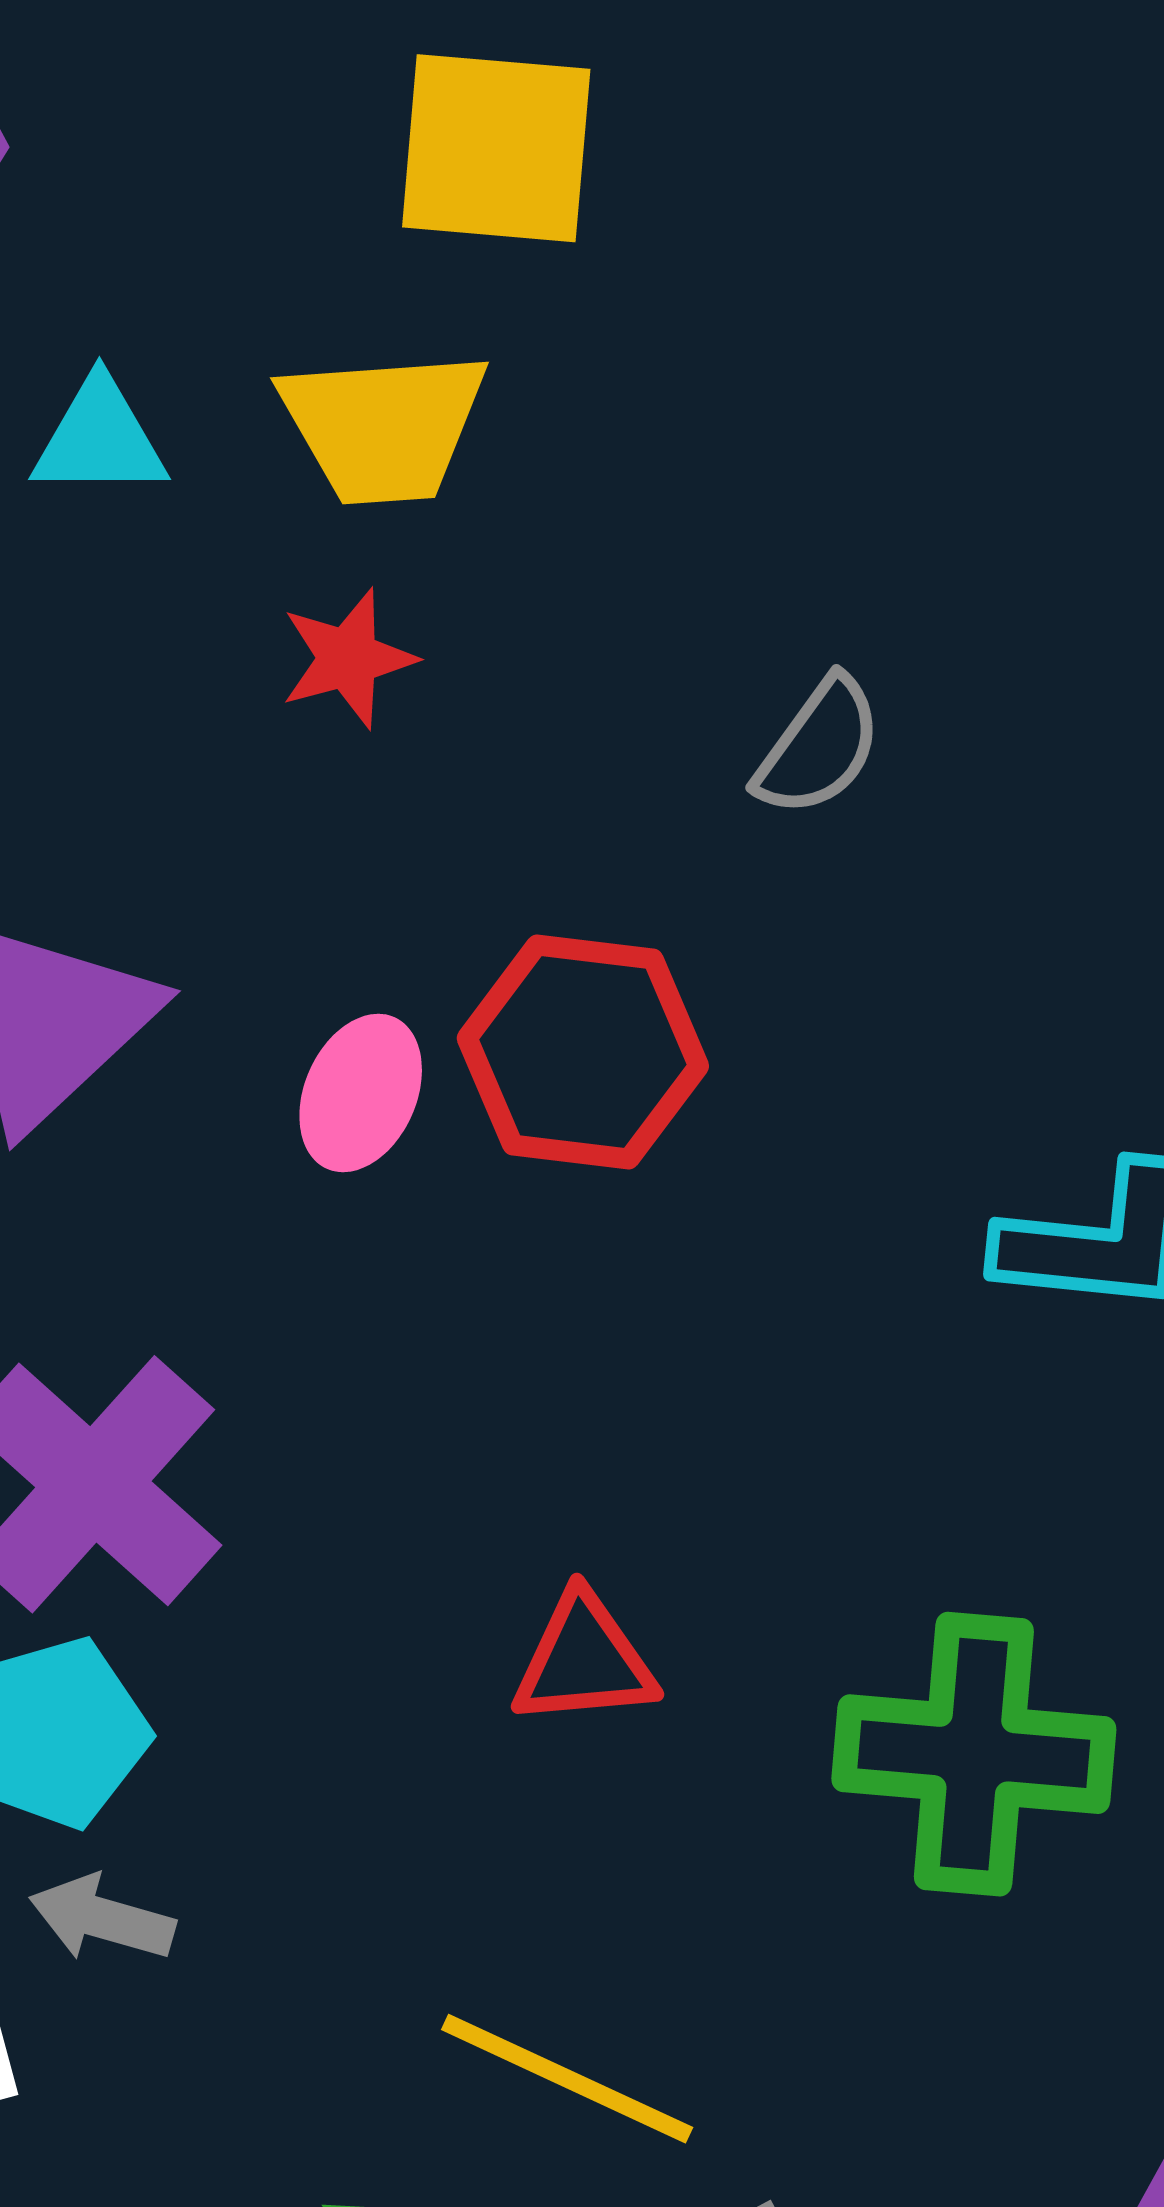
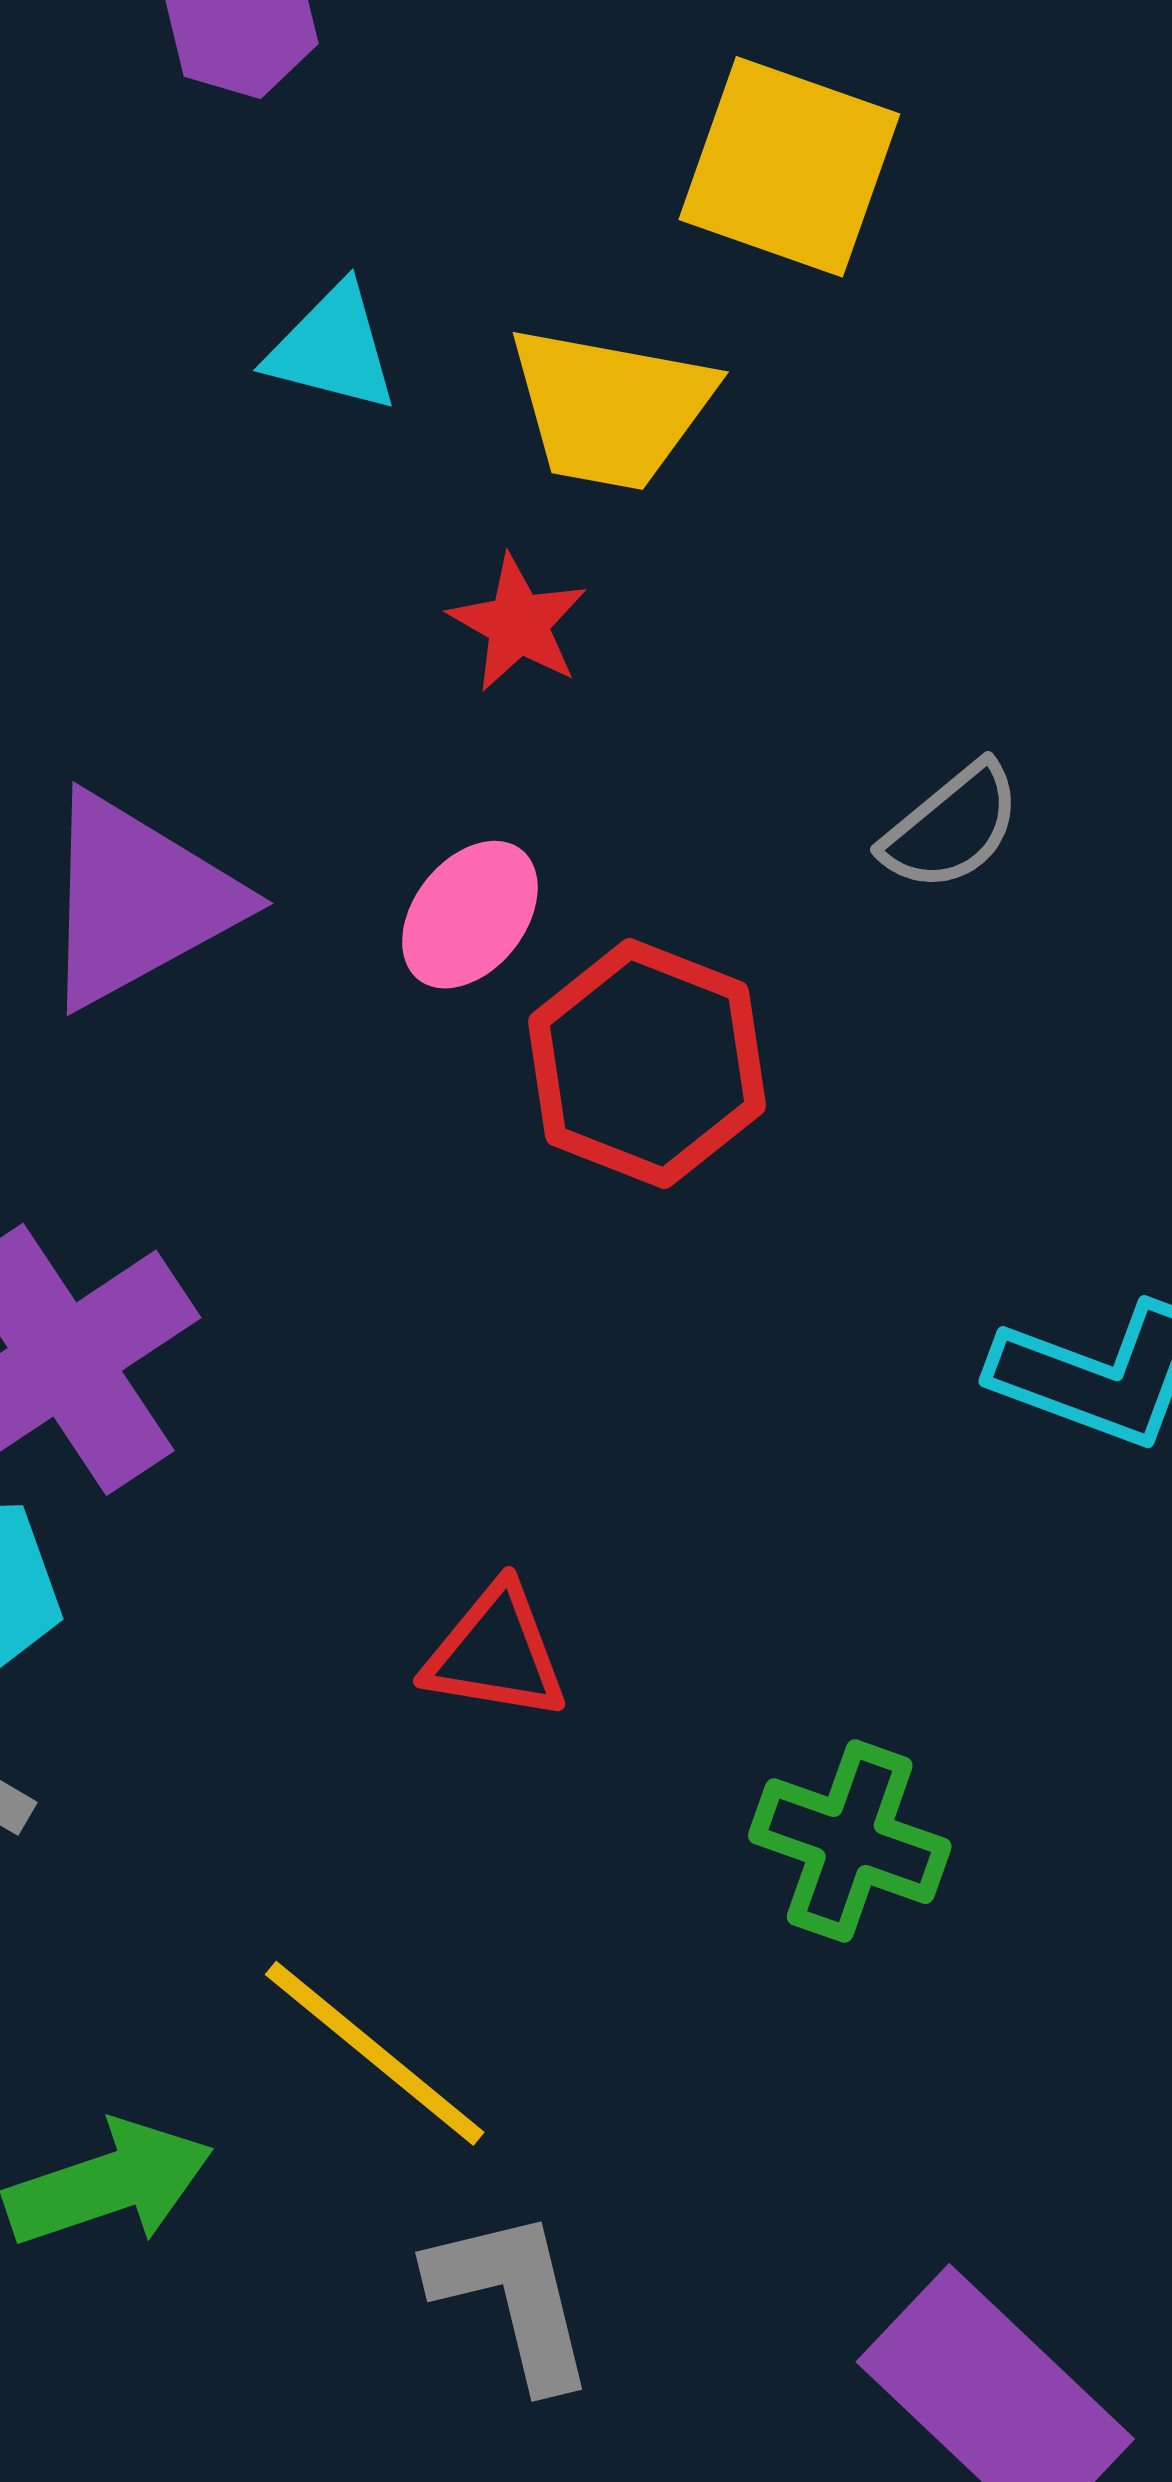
red star: (348, 658) -> (518, 624), turned 30
pink ellipse: (361, 1093) -> (470, 915), moved
green cross: (974, 1754) -> (850, 1841), size x0.7

